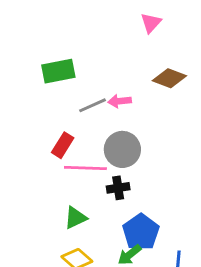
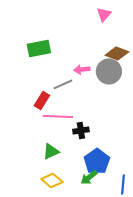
gray line: (93, 105) -> (63, 84), moved
gray circle: (122, 149) -> (109, 71), moved

